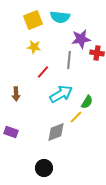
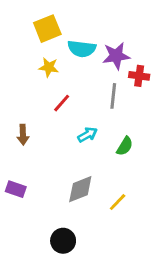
cyan semicircle: (60, 17) -> (82, 49), moved
gray line: (69, 60) -> (113, 96), moved
cyan arrow: (61, 94) -> (87, 135), size x0.6
yellow line: (76, 117) -> (118, 202), moved

